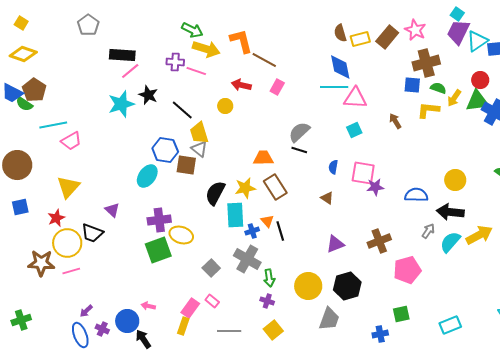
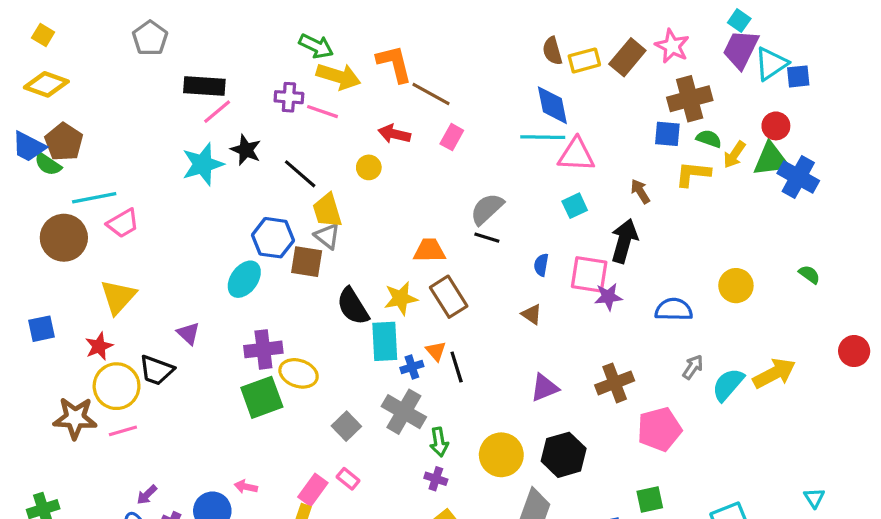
brown circle: (17, 165) -> (64, 238), moved
black semicircle: (215, 193) -> (353, 306), turned -60
black arrow: (450, 212) -> (624, 241), moved, turned 100

